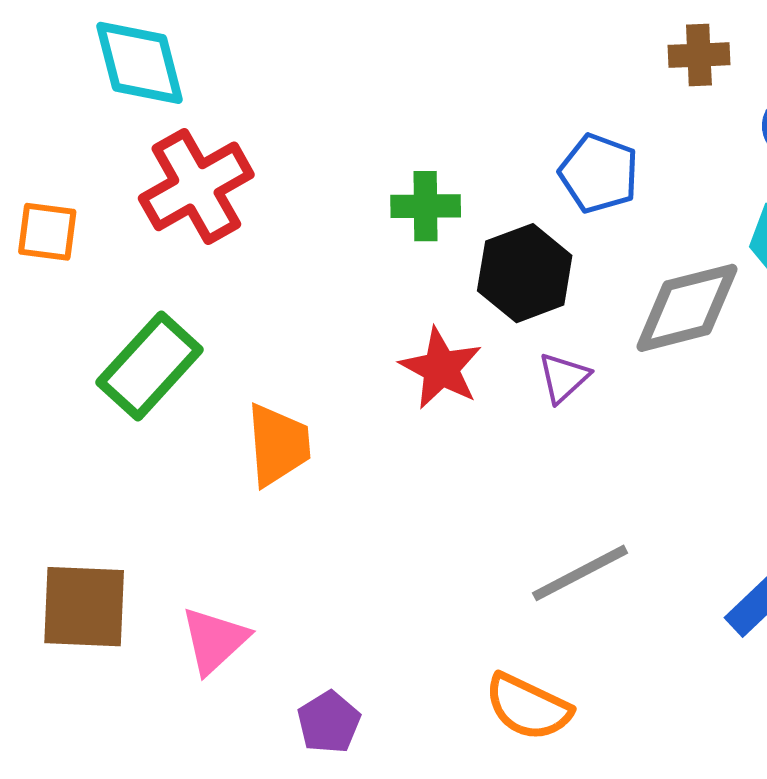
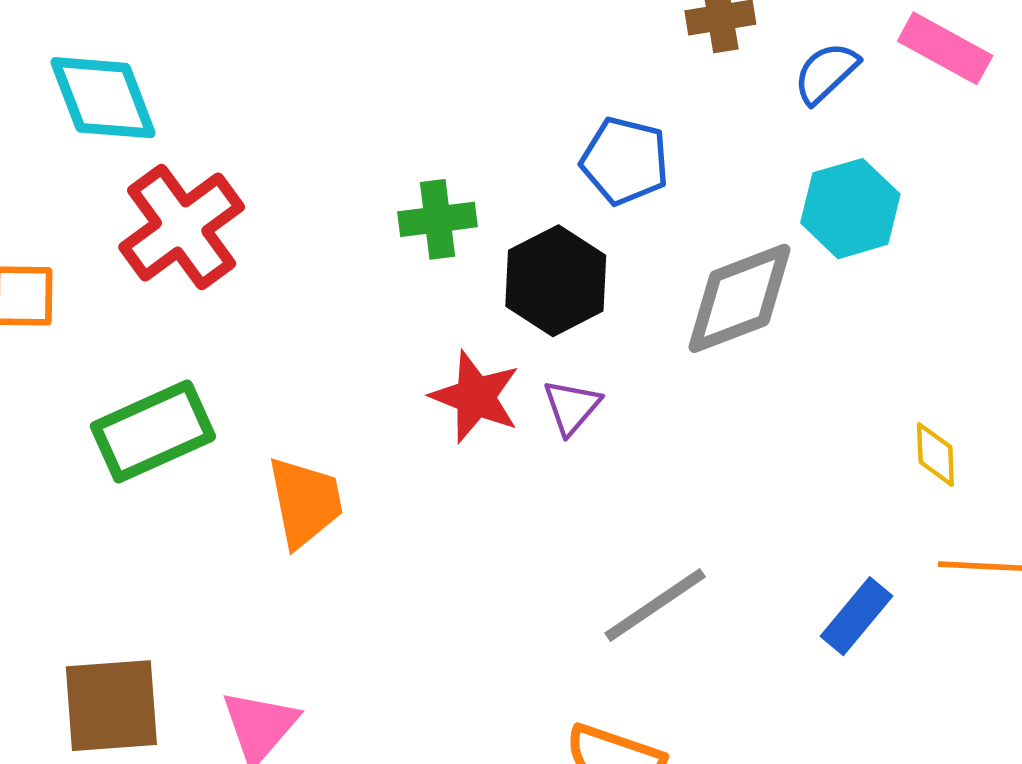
green rectangle: (150, 366) -> (153, 431), turned 30
purple triangle: (564, 378) -> (572, 407), moved

